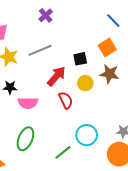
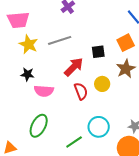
brown star: (109, 74) -> (126, 69), turned 30
yellow circle: (85, 83) -> (102, 84), moved

